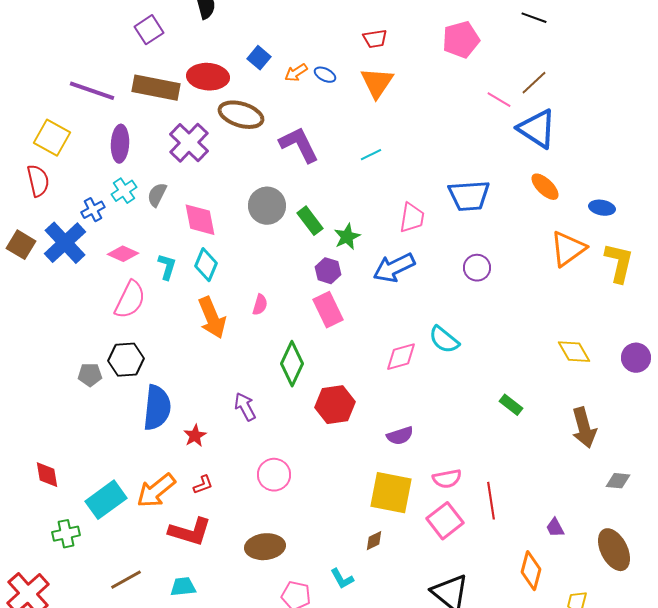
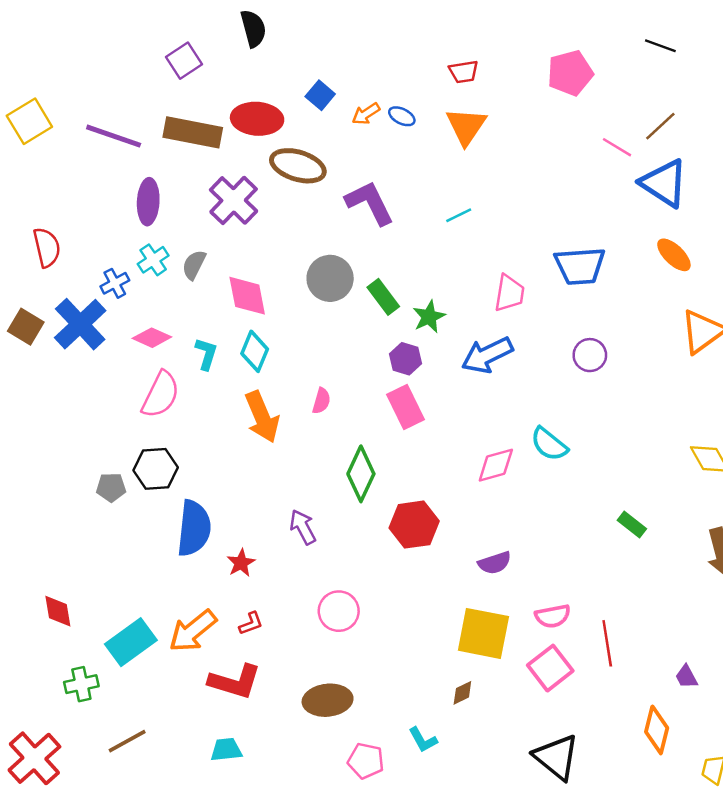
yellow square: (52, 138) -> (29, 121), moved, turned 30
brown line: (126, 580) -> (127, 741), moved

